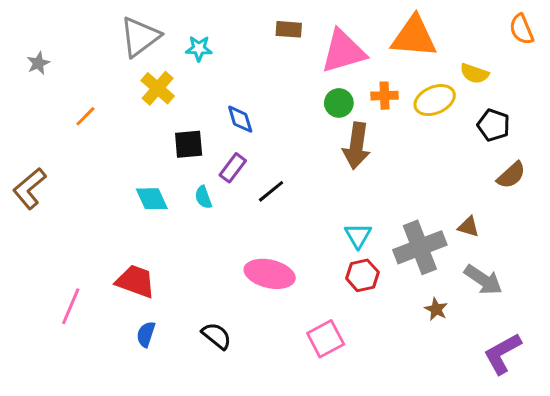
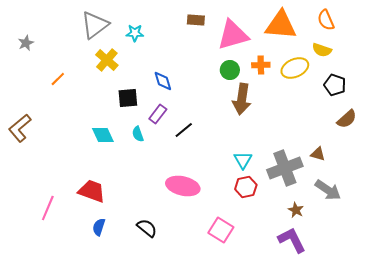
orange semicircle: (522, 29) -> (326, 20), moved
pink square: (326, 339) -> (221, 230), turned -30
purple L-shape: (502, 353) -> (292, 240), moved, turned 92

